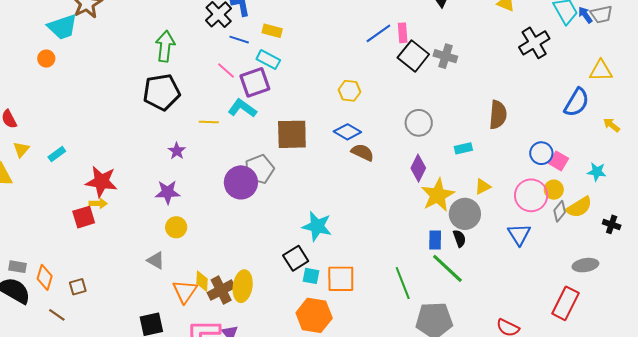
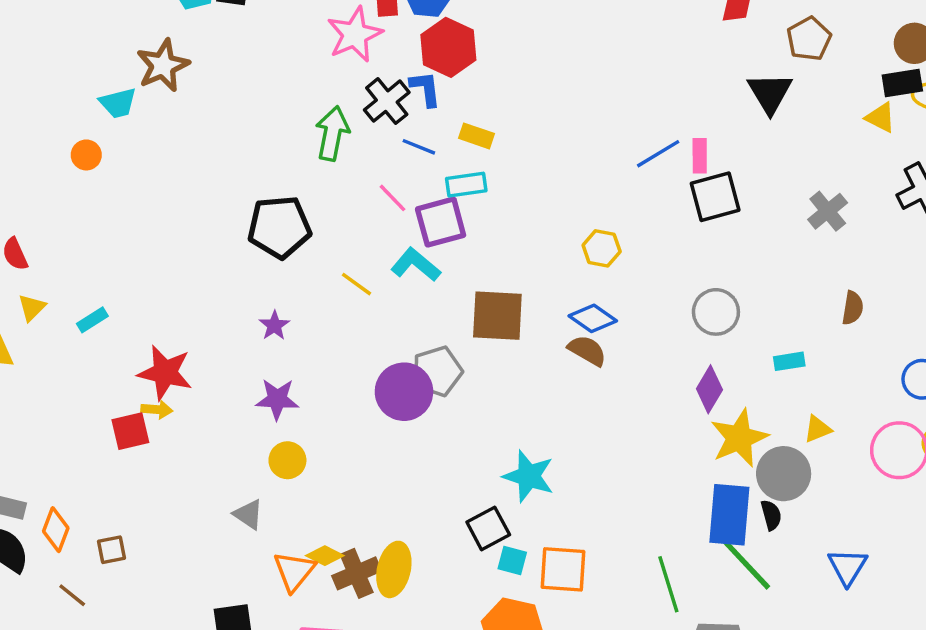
cyan trapezoid: (62, 27) -> (118, 103), size x0.7
green arrow: (165, 46) -> (332, 133), moved
black square: (413, 56) -> (715, 197), turned 32
gray cross: (445, 56) -> (828, 211), moved, turned 30
cyan rectangle: (268, 60) -> (466, 185), turned -40
brown semicircle: (498, 115) -> (853, 308), size x0.7
yellow line: (209, 122) -> (357, 284), turned 30
purple star: (177, 151) -> (274, 325), moved
brown semicircle: (363, 152) -> (587, 350), moved
blue triangle: (519, 234) -> (848, 567), moved
blue rectangle: (435, 240) -> (729, 515), size x1.8
yellow diamond: (202, 281) -> (325, 556), turned -70

